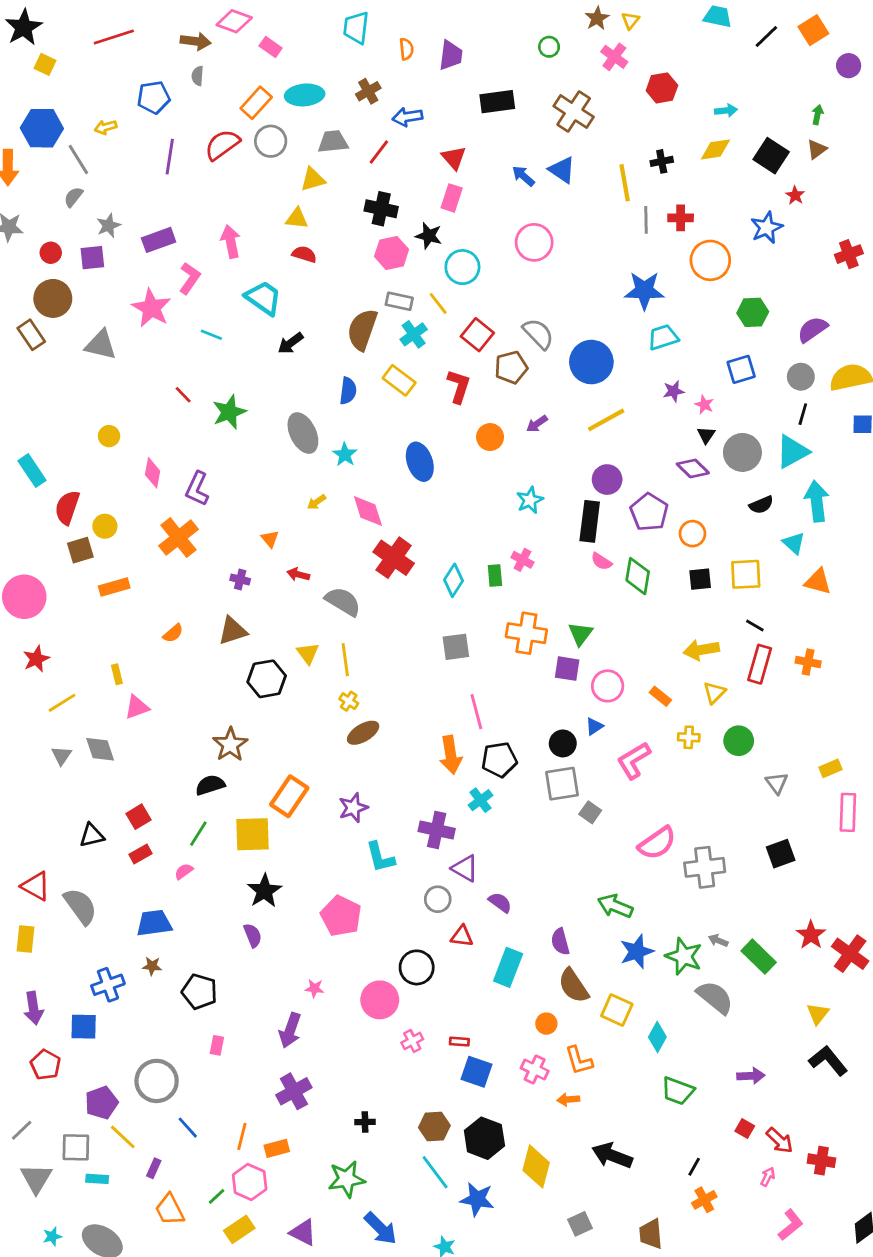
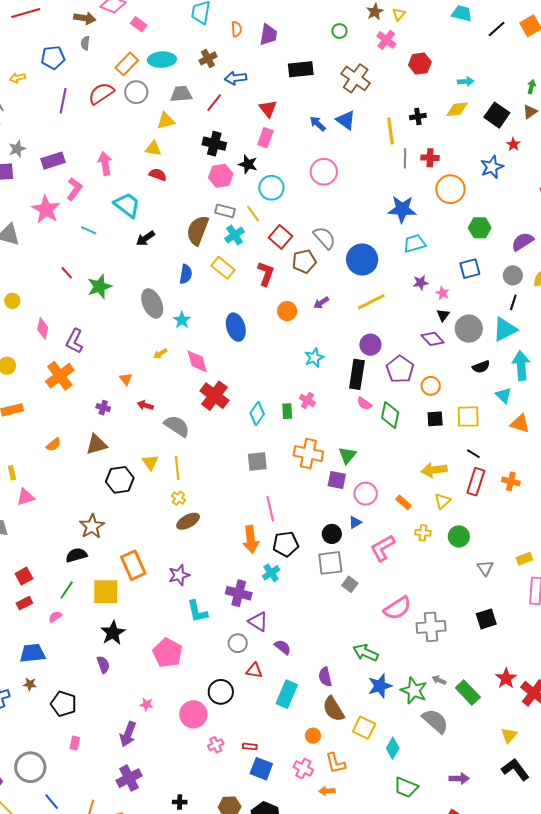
orange rectangle: (289, 796) -> (133, 565), turned -60

